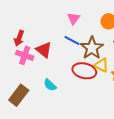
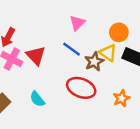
brown star: (92, 48) -> (94, 62), size x0.7
yellow triangle: (101, 65) -> (108, 53), moved

